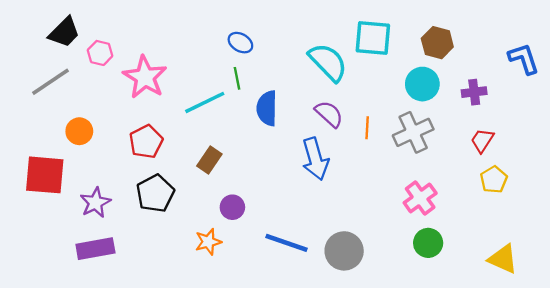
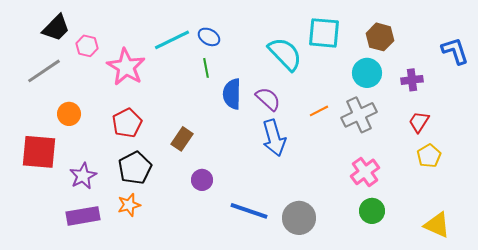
cyan line: (205, 102) -> (172, 40), moved
purple semicircle: (329, 114) -> (268, 99), moved
orange line: (367, 128) -> (319, 111), turned 60
orange star: (208, 242) -> (129, 205), moved

